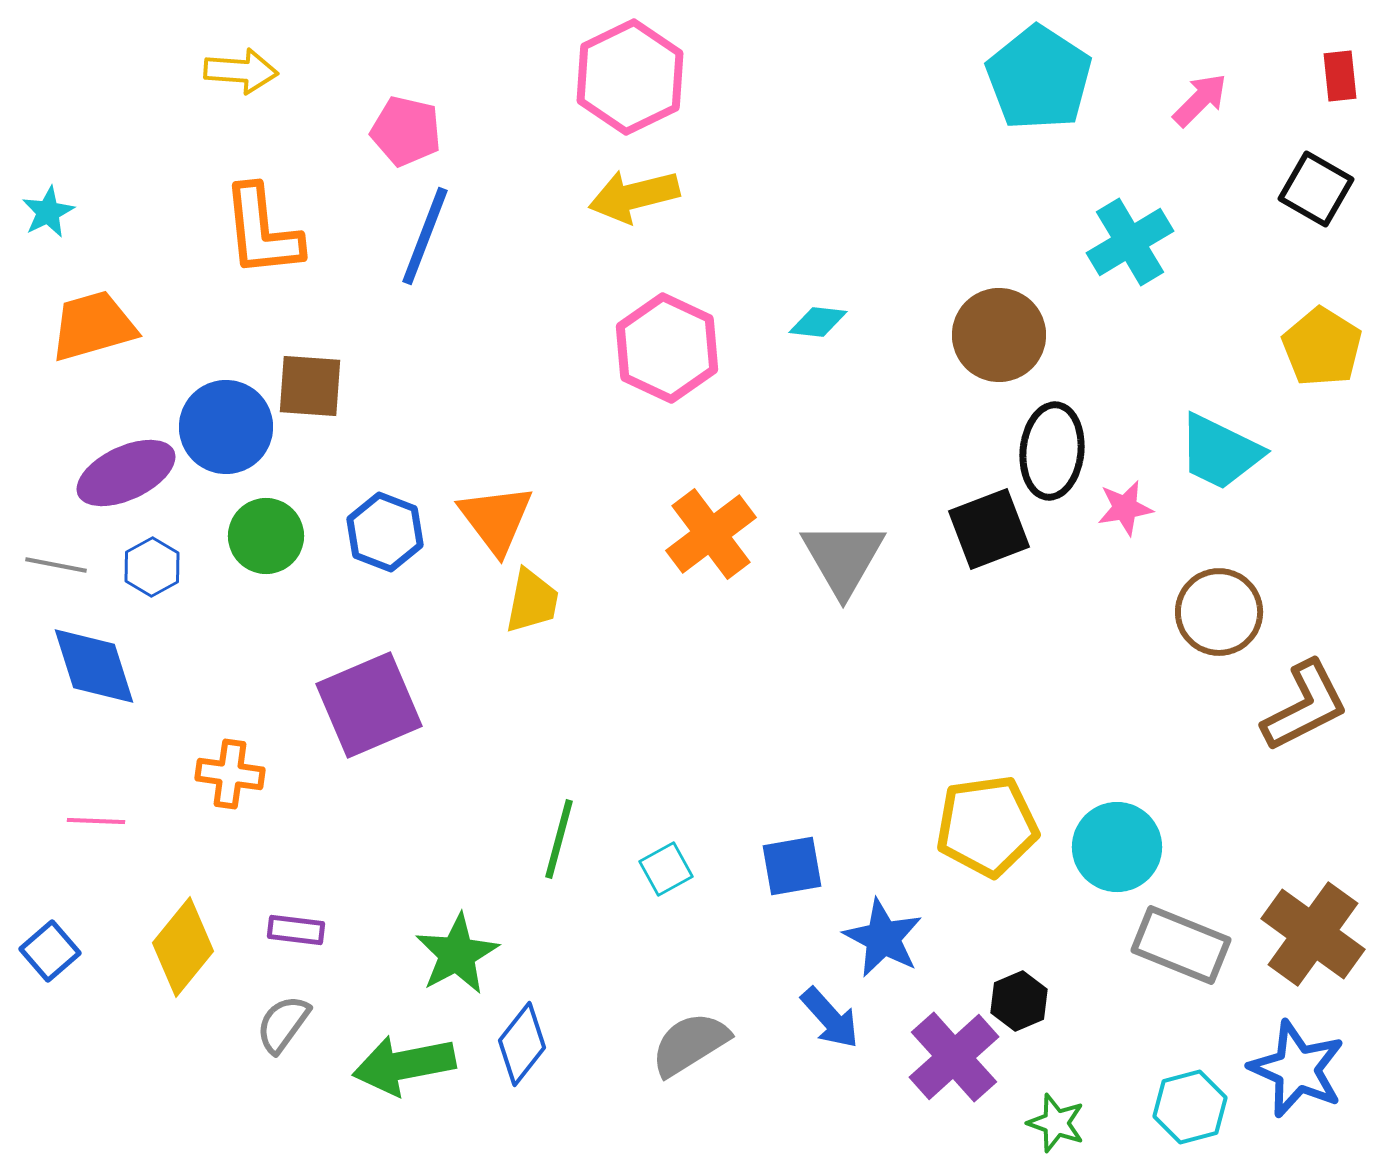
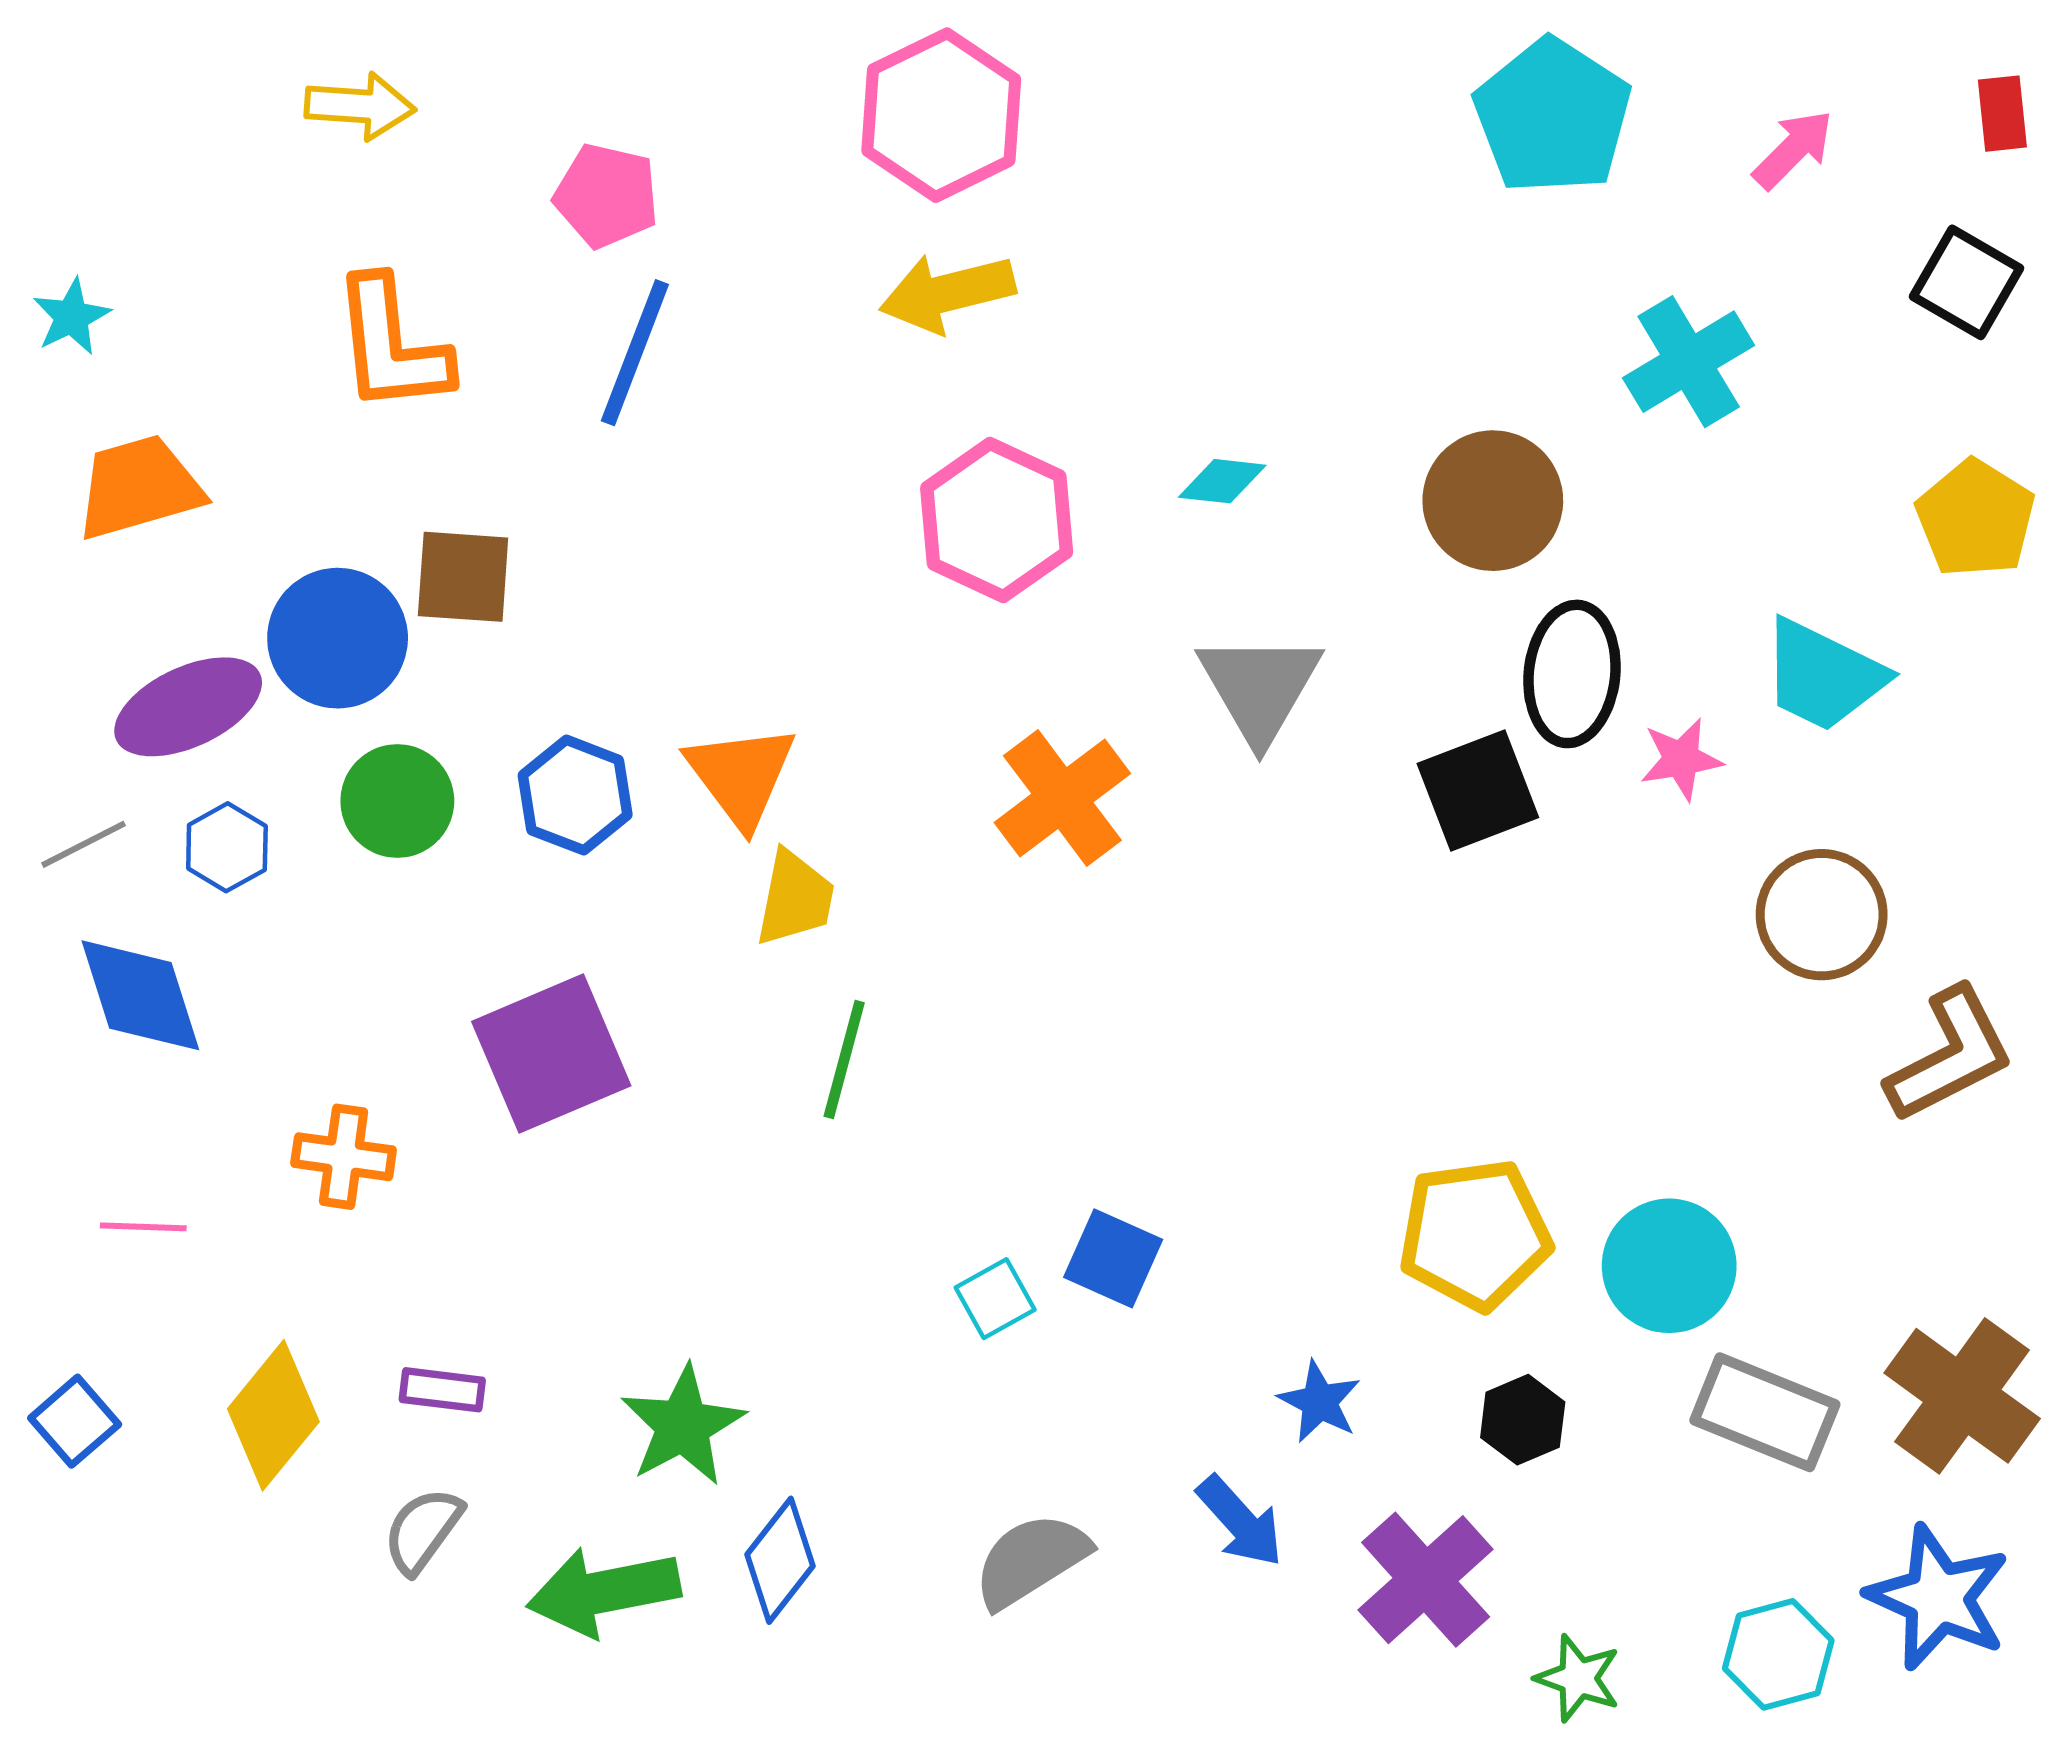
gray triangle: (843, 558) -> (1260, 687), moved
gray line: (56, 565) -> (83, 844), turned -38
green line: (559, 839) -> (844, 1060), moved
blue square: (792, 866) -> (1113, 1258), moved, turned 34
blue star: (883, 938) -> (1319, 1402), size x0.7
black hexagon: (1019, 1001) -> (1523, 1420), moved

